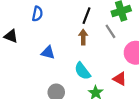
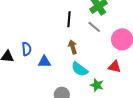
blue semicircle: (37, 14) -> (27, 49), moved
brown arrow: (83, 37) -> (73, 47), moved

